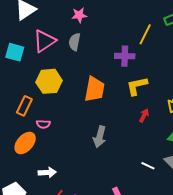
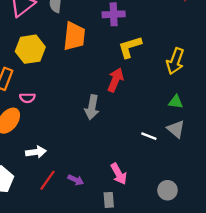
orange trapezoid: (95, 89) -> (74, 36), moved
red arrow: (144, 115) -> (115, 80), moved, size x1.5

